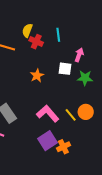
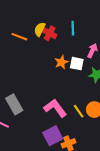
yellow semicircle: (27, 30) -> (40, 29), moved
orange star: (37, 76) -> (61, 62), moved

